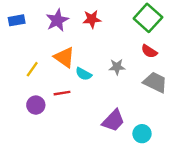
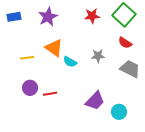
red star: (92, 19) -> (92, 16), moved
yellow line: (32, 69) -> (27, 58), turned 48
red line: (62, 93) -> (50, 94), moved

